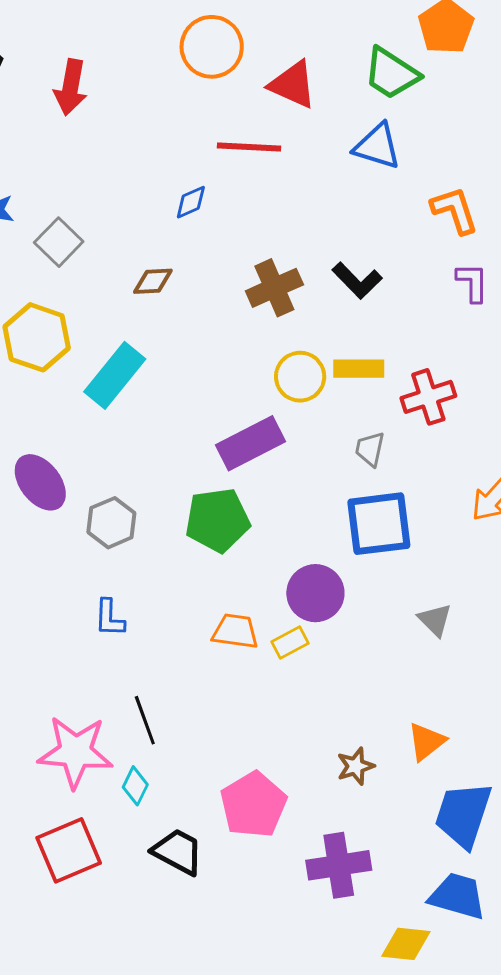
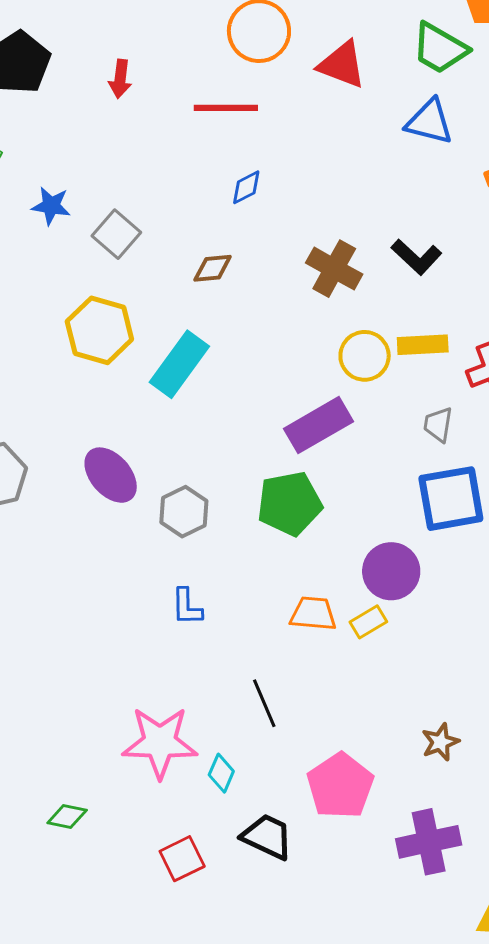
red arrow: (71, 87) -> (120, 79), size x0.7
red line: (249, 147) -> (226, 108), moved
brown cross: (274, 288) -> (334, 269), turned -34
black line: (145, 720) -> (264, 703), moved
red square: (69, 850) -> (182, 859), moved, size x0.7

